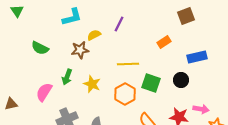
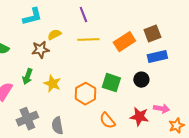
brown square: (186, 16) -> (152, 34), moved
purple line: (119, 24) -> (83, 15), moved, turned -49
orange rectangle: (164, 42) -> (124, 42), size x1.5
yellow line: (128, 64) -> (88, 40), moved

